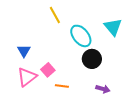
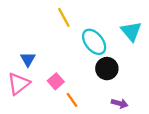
pink triangle: (27, 77) -> (19, 84), moved
orange line: (62, 86) -> (72, 100), turned 48

